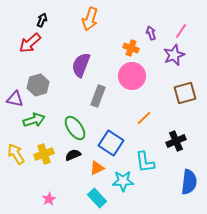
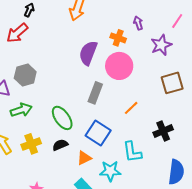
pink line: (181, 31) -> (177, 21), moved
purple semicircle: (81, 65) -> (88, 53), moved
gray rectangle: (98, 96) -> (95, 93), moved

